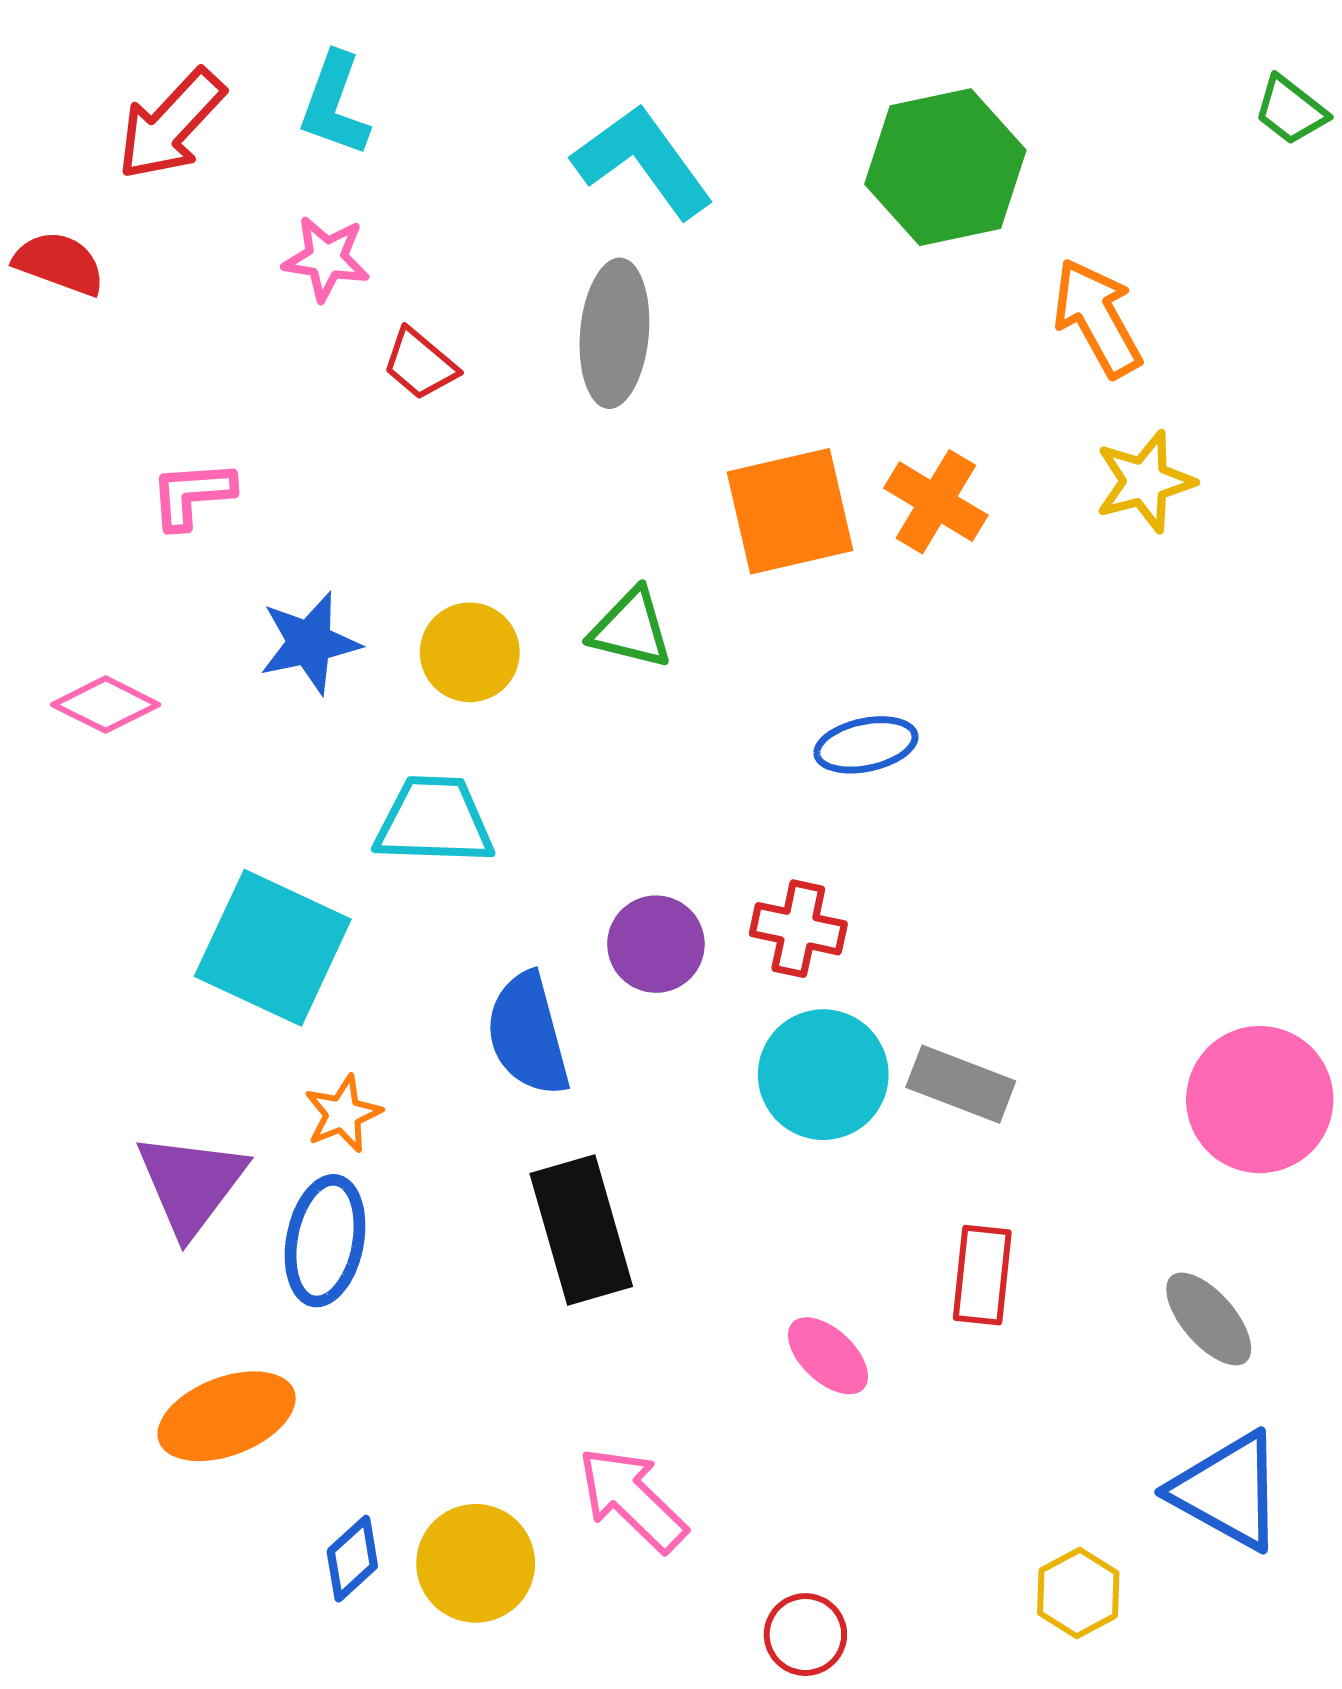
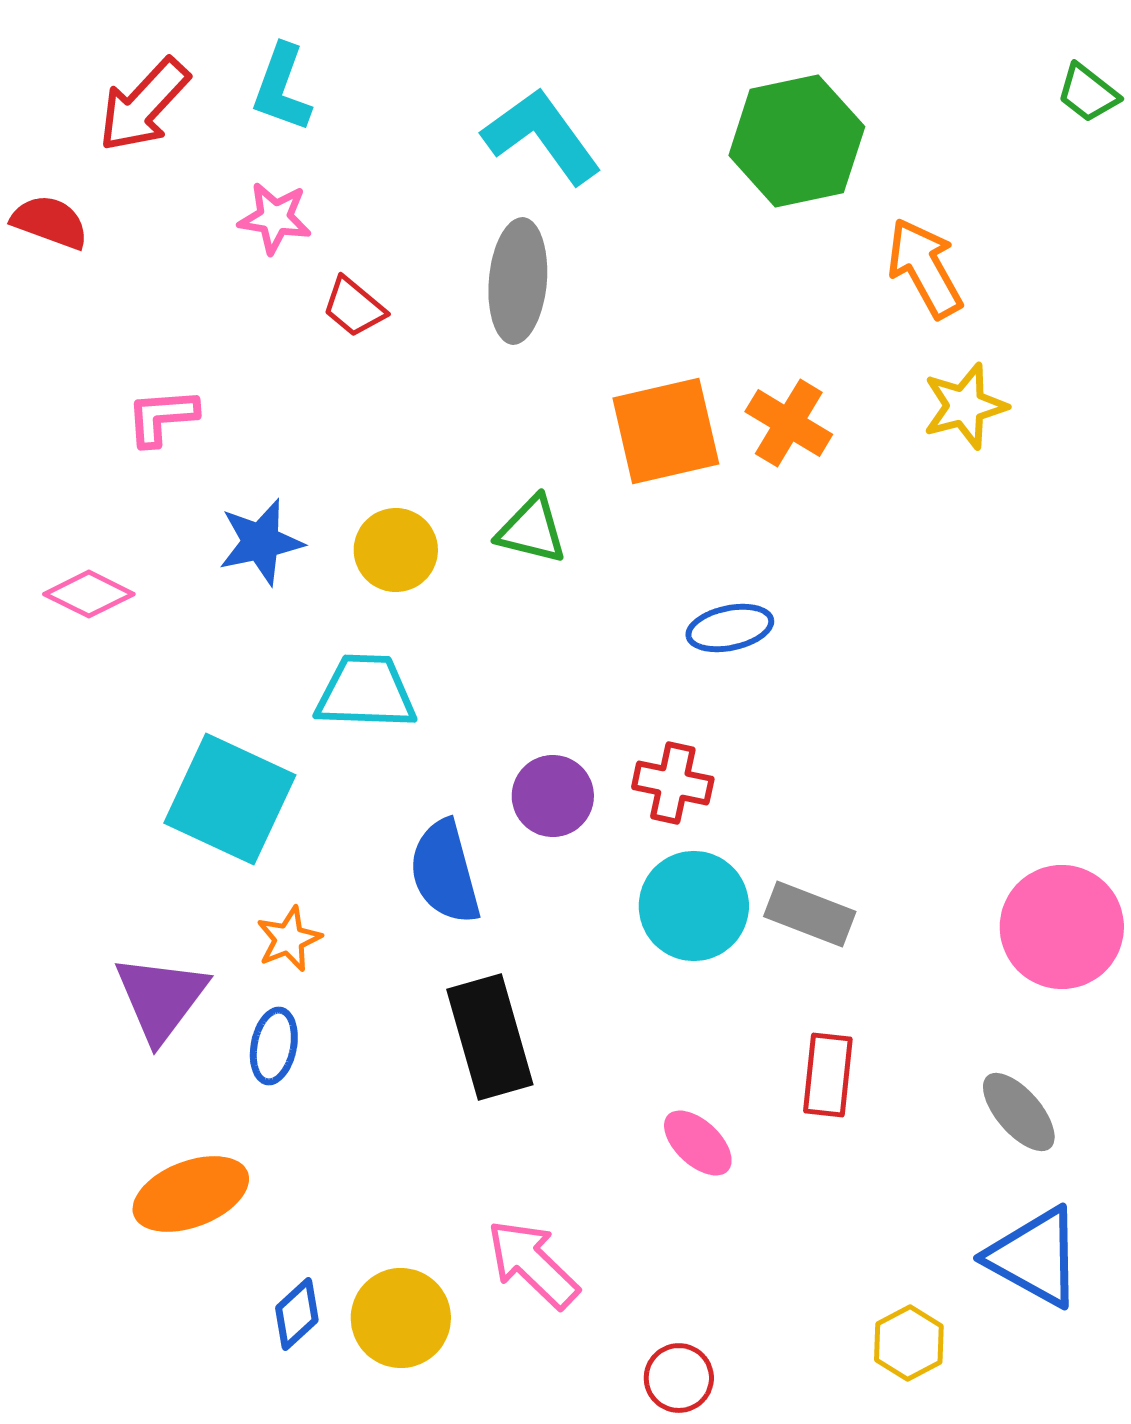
blue ellipse: (325, 1241) -> (274, 1046), size x0.7

